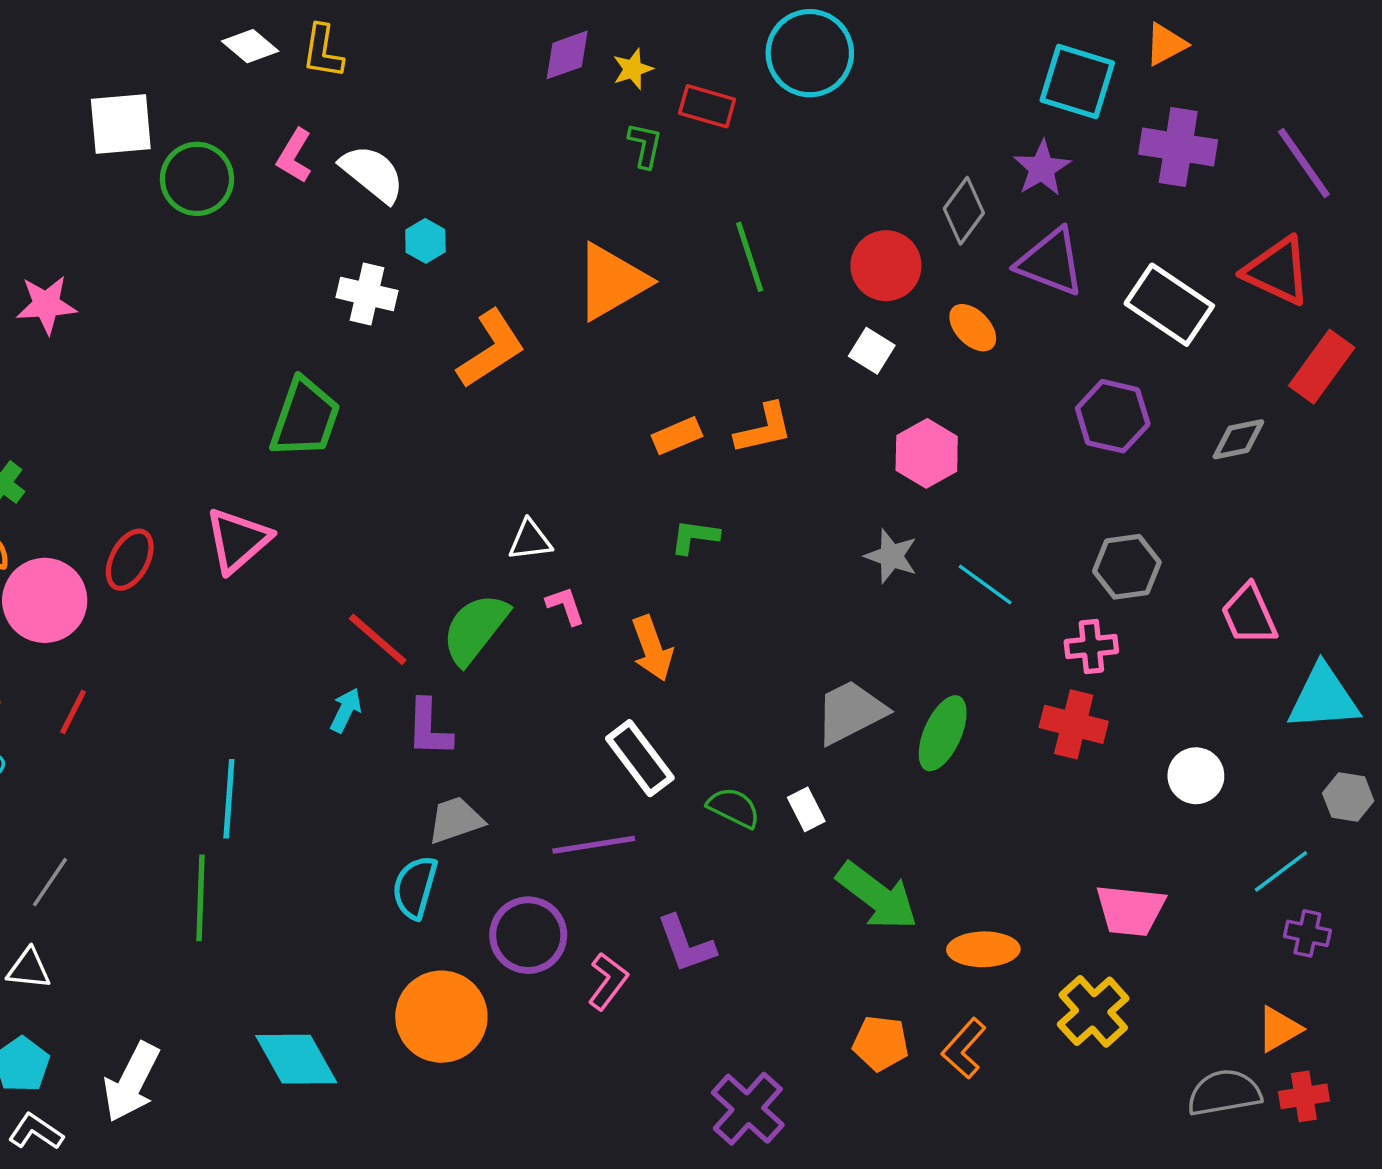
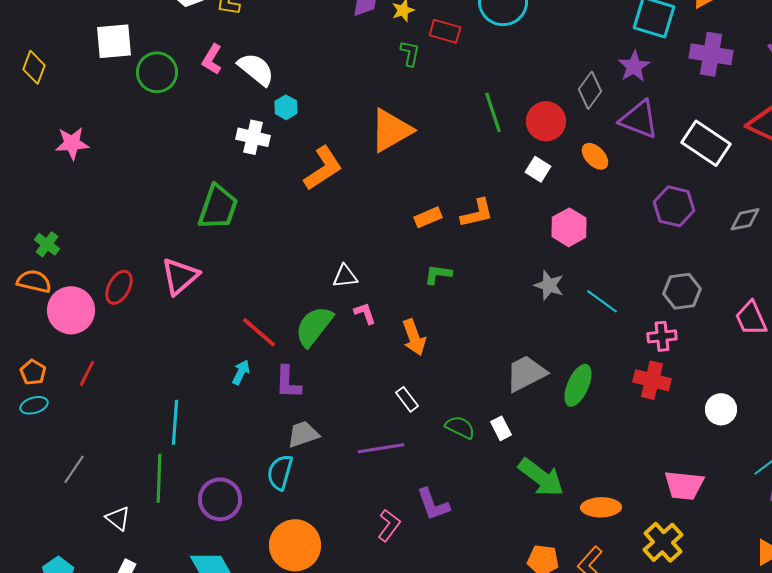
green line: (750, 257) -> (493, 112), moved
white rectangle: (640, 758) -> (407, 399), size x0.6
purple circle: (528, 935) -> (220, 499), moved
white triangle: (29, 969) -> (118, 518), moved, turned 32

